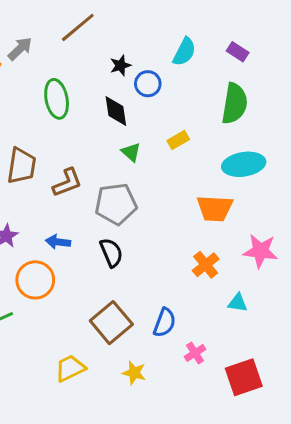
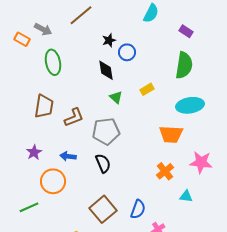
gray arrow: (20, 49) -> (43, 29), turned 72
cyan semicircle: (184, 52) -> (151, 13), moved
green ellipse: (57, 99) -> (53, 62), moved

